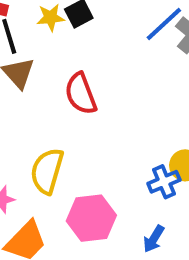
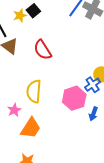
pink hexagon: (91, 218) -> (74, 98), moved

